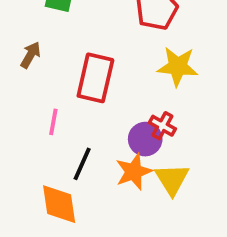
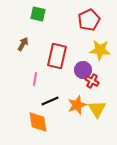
purple circle: (145, 139) -> (83, 70), moved
black line: (82, 164) -> (50, 101), turned 42

